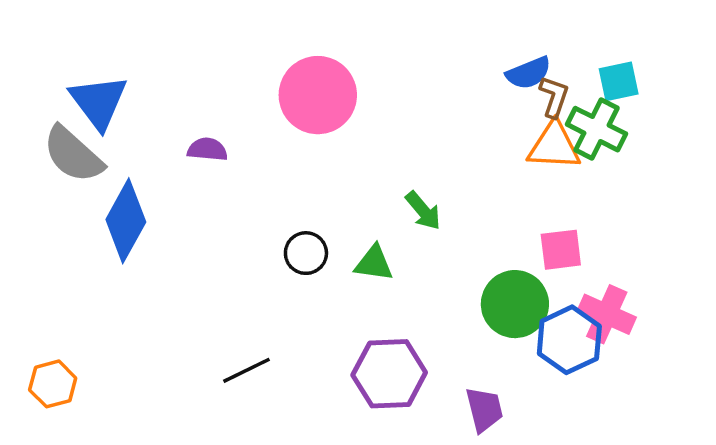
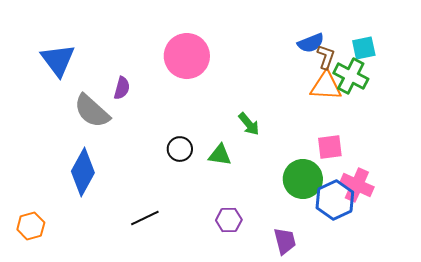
purple semicircle: (207, 149) -> (122, 88), turned 100
gray semicircle: (73, 155) -> (92, 111), moved
blue diamond: (126, 221) -> (83, 172), moved
purple hexagon: (389, 374) -> (229, 220), size x0.6

